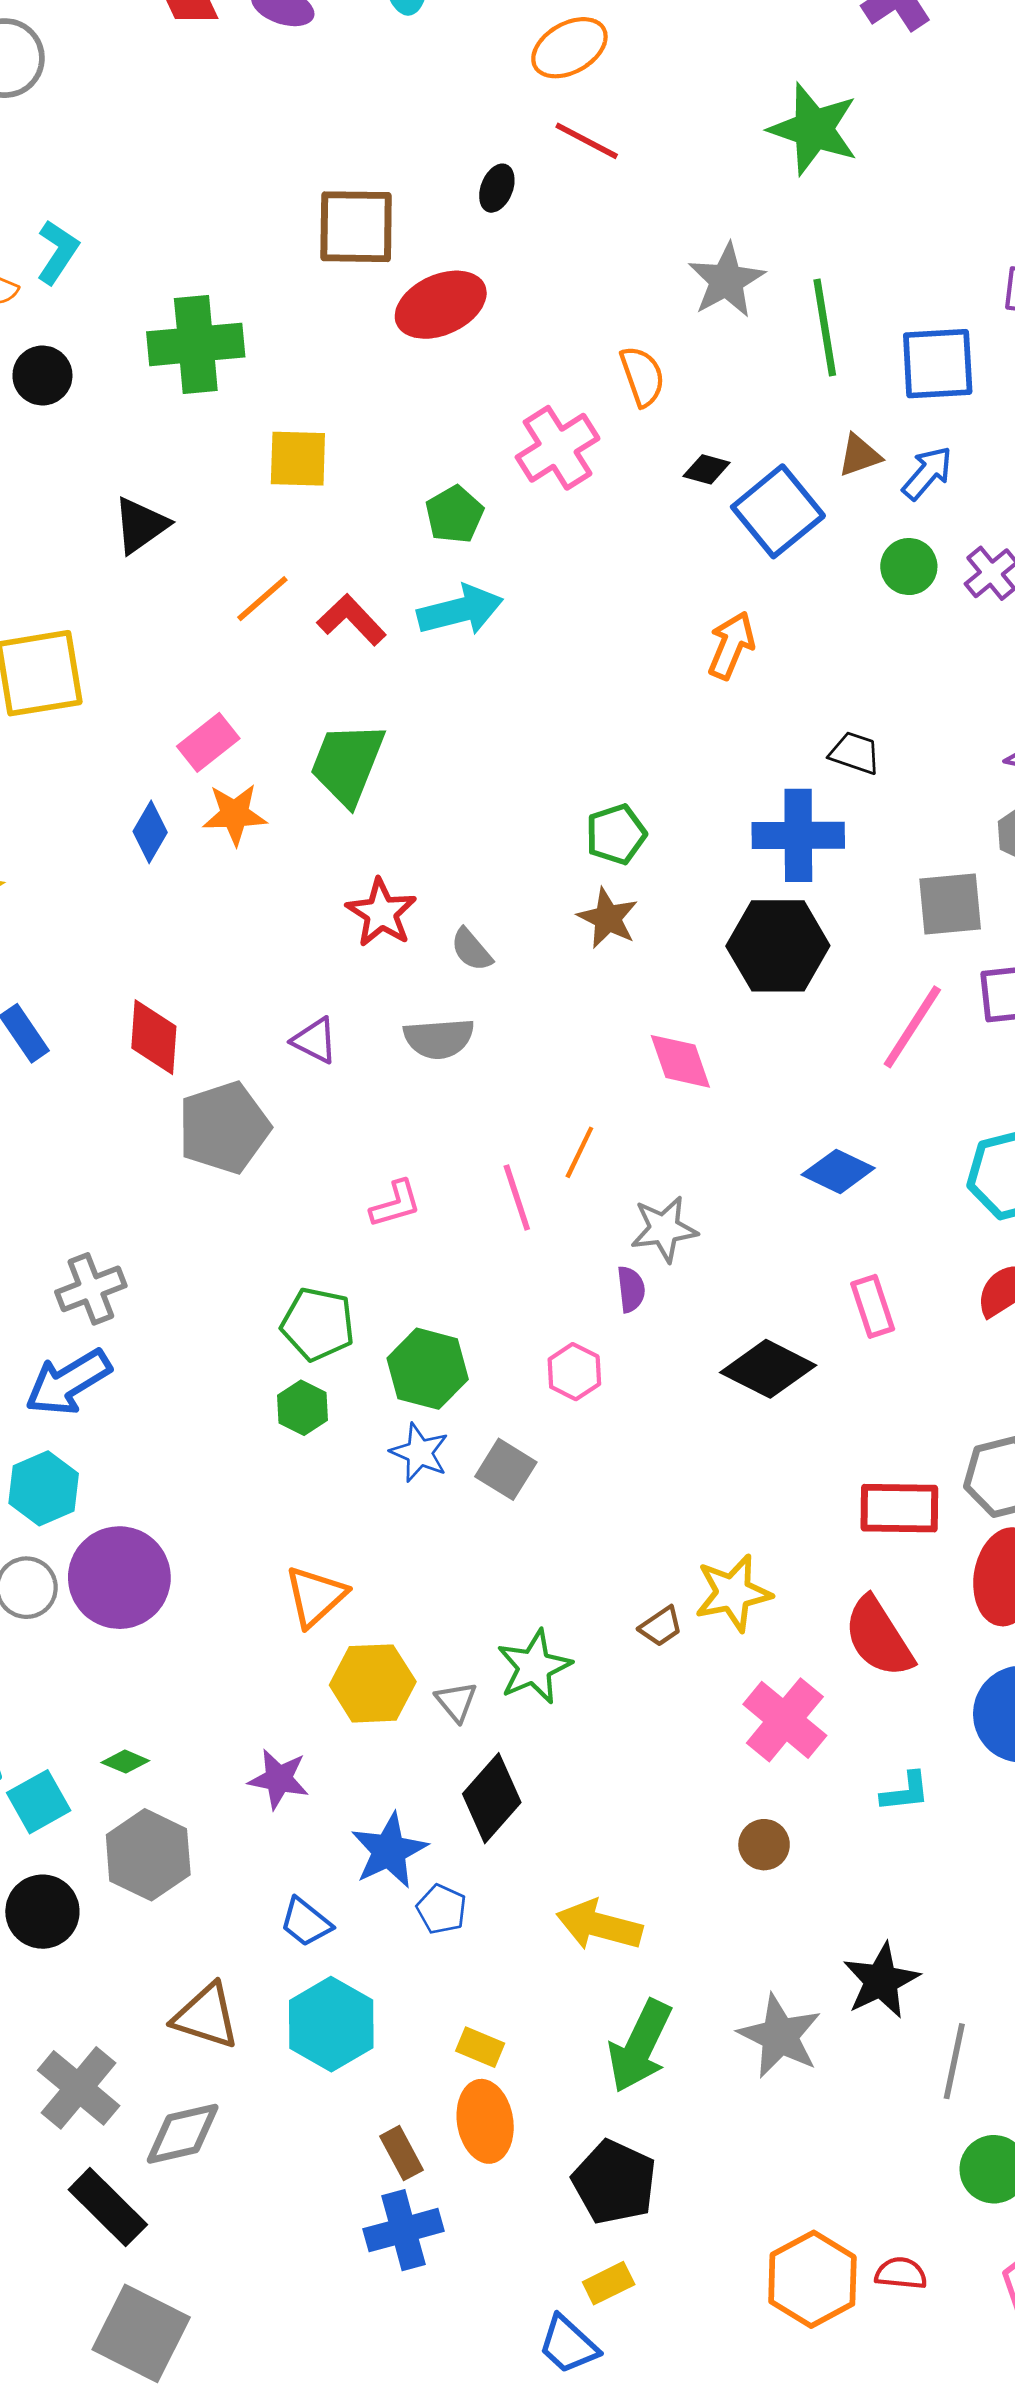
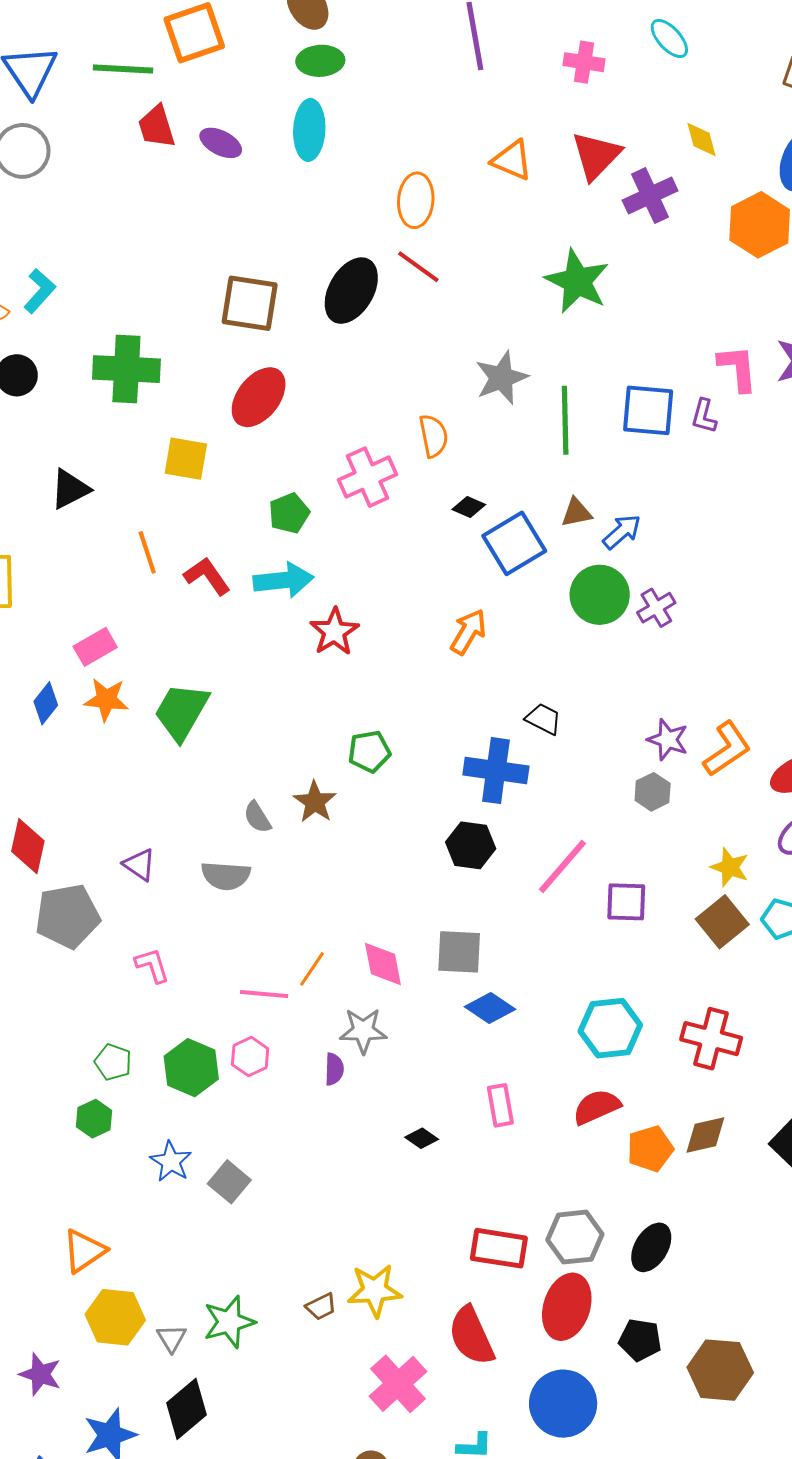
orange ellipse: (569, 48) -> (416, 200), turned -64
black ellipse: (497, 188) -> (351, 291), size x2.0
red ellipse: (441, 305) -> (259, 397), moved, turned -36
blue square: (938, 364) -> (648, 410), moved
green circle: (909, 567) -> (600, 595), size x1.5
orange line: (262, 599) -> (147, 552), turned -75
green trapezoid: (347, 764) -> (181, 712), moved
gray square: (950, 904) -> (459, 952), moved
red star: (381, 913) -> (334, 632), moved
brown star: (608, 918) -> (315, 802), moved
black hexagon: (778, 946) -> (471, 845), size x0.7
pink line: (912, 1027) -> (562, 866), moved
pink diamond: (680, 1061) -> (383, 964), moved
pink line: (517, 1198) -> (264, 994), turned -75
pink L-shape: (395, 1204) -> (152, 965), moved, turned -99
green pentagon: (318, 1324) -> (113, 1062), size x0.7
green hexagon: (428, 1369) -> (191, 1068), moved
black diamond: (768, 1369) -> (422, 1138), size x0.5
pink hexagon: (574, 1372) -> (250, 1057), moved

